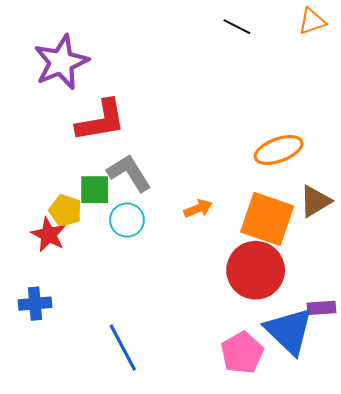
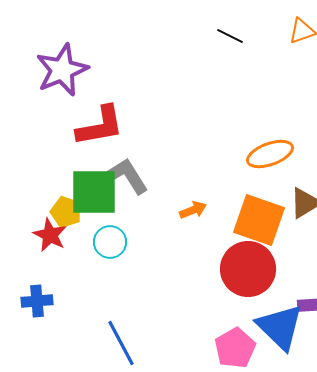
green square: (95, 190) -> (94, 192), size x1.6
cyan circle: (127, 220) -> (110, 242), moved

